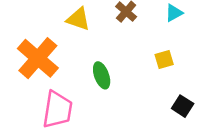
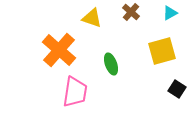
yellow square: (164, 59) -> (162, 51), size x1.8

